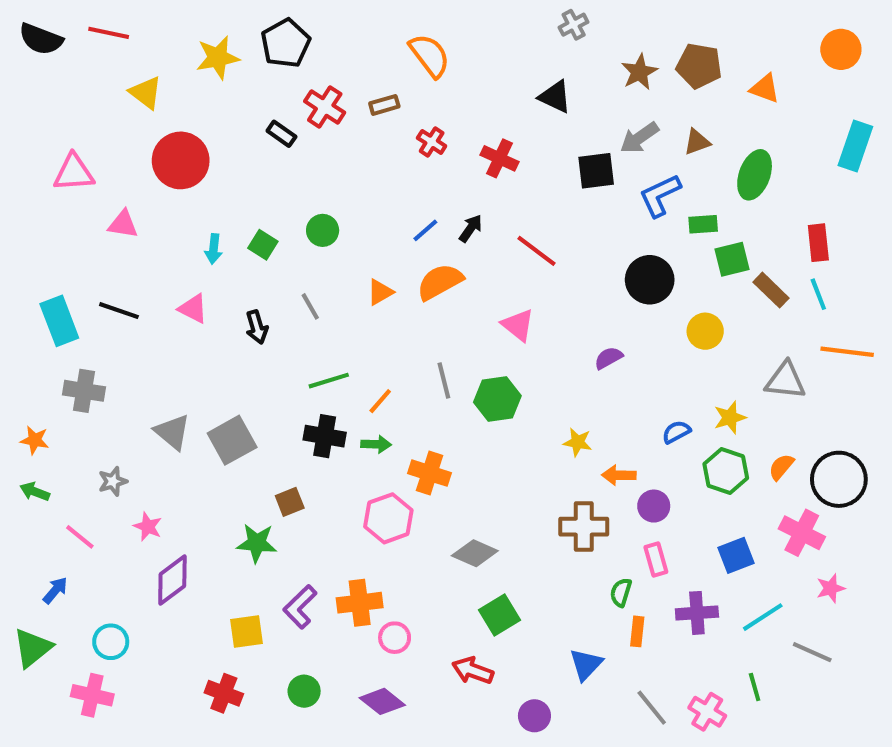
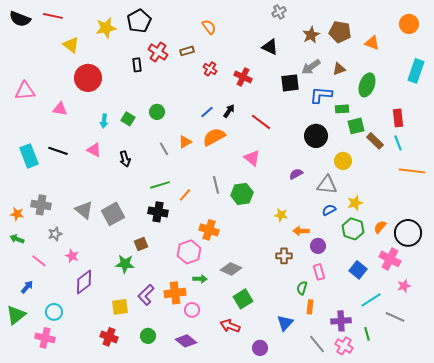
orange semicircle: (430, 56) -> (209, 27), size x0.7
black rectangle: (281, 134) -> (137, 65), turned 48
pink triangle: (74, 173) -> (25, 91), moved
blue L-shape: (660, 195) -> (321, 95), turned 30
gray line: (310, 306) -> (164, 149), moved
gray triangle: (785, 381) -> (327, 185), moved
gray cross: (84, 391) -> (41, 205), moved
green arrow: (376, 444) -> (200, 279), moved
brown cross: (584, 527) -> (284, 256), size x0.7
blue square: (736, 555) -> (358, 270), turned -30
purple cross: (697, 613) -> (341, 321), moved

